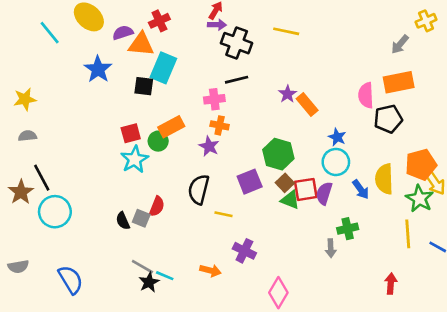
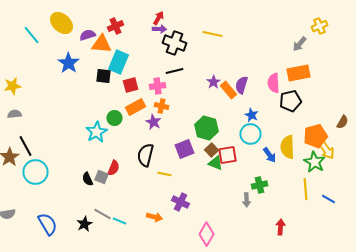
orange rectangle: (171, 127) -> (136, 107), moved
red square: (131, 133) -> (130, 85), moved
purple semicircle: (324, 193) -> (242, 85), moved
black star: (149, 282) -> (84, 224), moved
red arrow: (391, 284) -> (280, 227), moved

